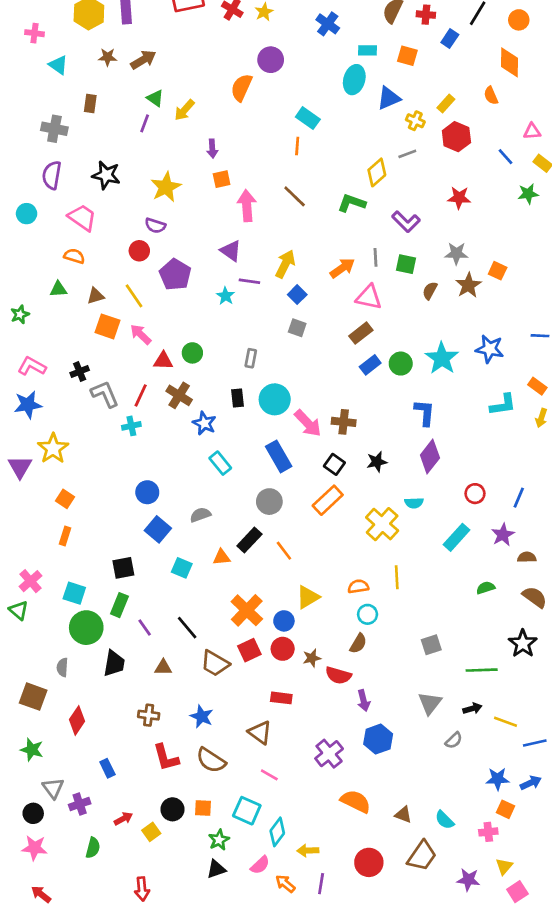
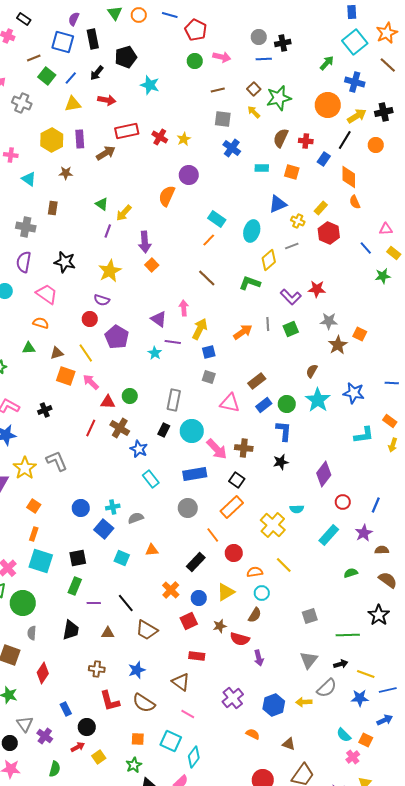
brown arrow: (143, 60) -> (106, 153), moved
orange diamond: (509, 62) -> (349, 177), moved
cyan ellipse: (354, 80) -> (252, 231), moved
purple line: (145, 123) -> (108, 231), moved
orange line: (297, 146) -> (209, 240), turned 40
purple arrow: (212, 149) -> (145, 242), size x1.5
orange square: (222, 179) -> (152, 265), turned -32
red star: (459, 198) -> (317, 289), moved
pink arrow: (247, 206) -> (184, 308), moved, size x0.7
green square: (406, 264) -> (291, 329), turned -35
brown semicircle: (430, 291) -> (312, 371), moved
blue square: (297, 295) -> (209, 352), turned 32
pink triangle: (369, 297) -> (230, 403), moved
gray rectangle: (251, 358) -> (174, 400), size x1.5
gray L-shape: (105, 394) -> (57, 461), moved
black rectangle: (237, 398) -> (164, 430), turned 32
blue L-shape: (425, 413) -> (284, 431), moved
cyan cross: (131, 426) -> (113, 507), moved
blue rectangle: (279, 456) -> (195, 474), turned -70
purple diamond: (430, 456) -> (324, 474), moved
black star: (377, 462) -> (281, 462), moved
blue circle: (147, 492) -> (81, 508), moved
black rectangle: (249, 540) -> (196, 562), moved
orange line: (284, 551) -> (213, 535), moved
yellow line: (397, 577) -> (284, 565), turned -42
cyan square: (74, 593) -> (41, 561), moved, size x1.4
yellow triangle: (308, 597) -> (226, 592), moved
orange cross: (247, 610) -> (171, 590), size x0.7
green circle: (86, 628) -> (23, 603), moved
purple line: (145, 628) -> (94, 603), turned -56
red circle: (283, 649) -> (234, 553), moved
red square: (249, 650) -> (189, 621), moved
blue star: (202, 716) -> (137, 670), turned 30
blue hexagon: (378, 739) -> (274, 705), moved
gray semicircle: (454, 740) -> (327, 688), size x1.5
blue star: (498, 779) -> (360, 698), moved
orange semicircle: (356, 801) -> (253, 734), size x0.6
purple cross: (80, 804) -> (45, 736), turned -35
black circle: (172, 809) -> (87, 727), moved
cyan semicircle: (444, 820) -> (344, 735), moved
pink cross: (488, 832) -> (353, 757), turned -32
green star: (219, 840) -> (134, 765), moved
yellow arrow: (308, 850) -> (304, 702), moved

